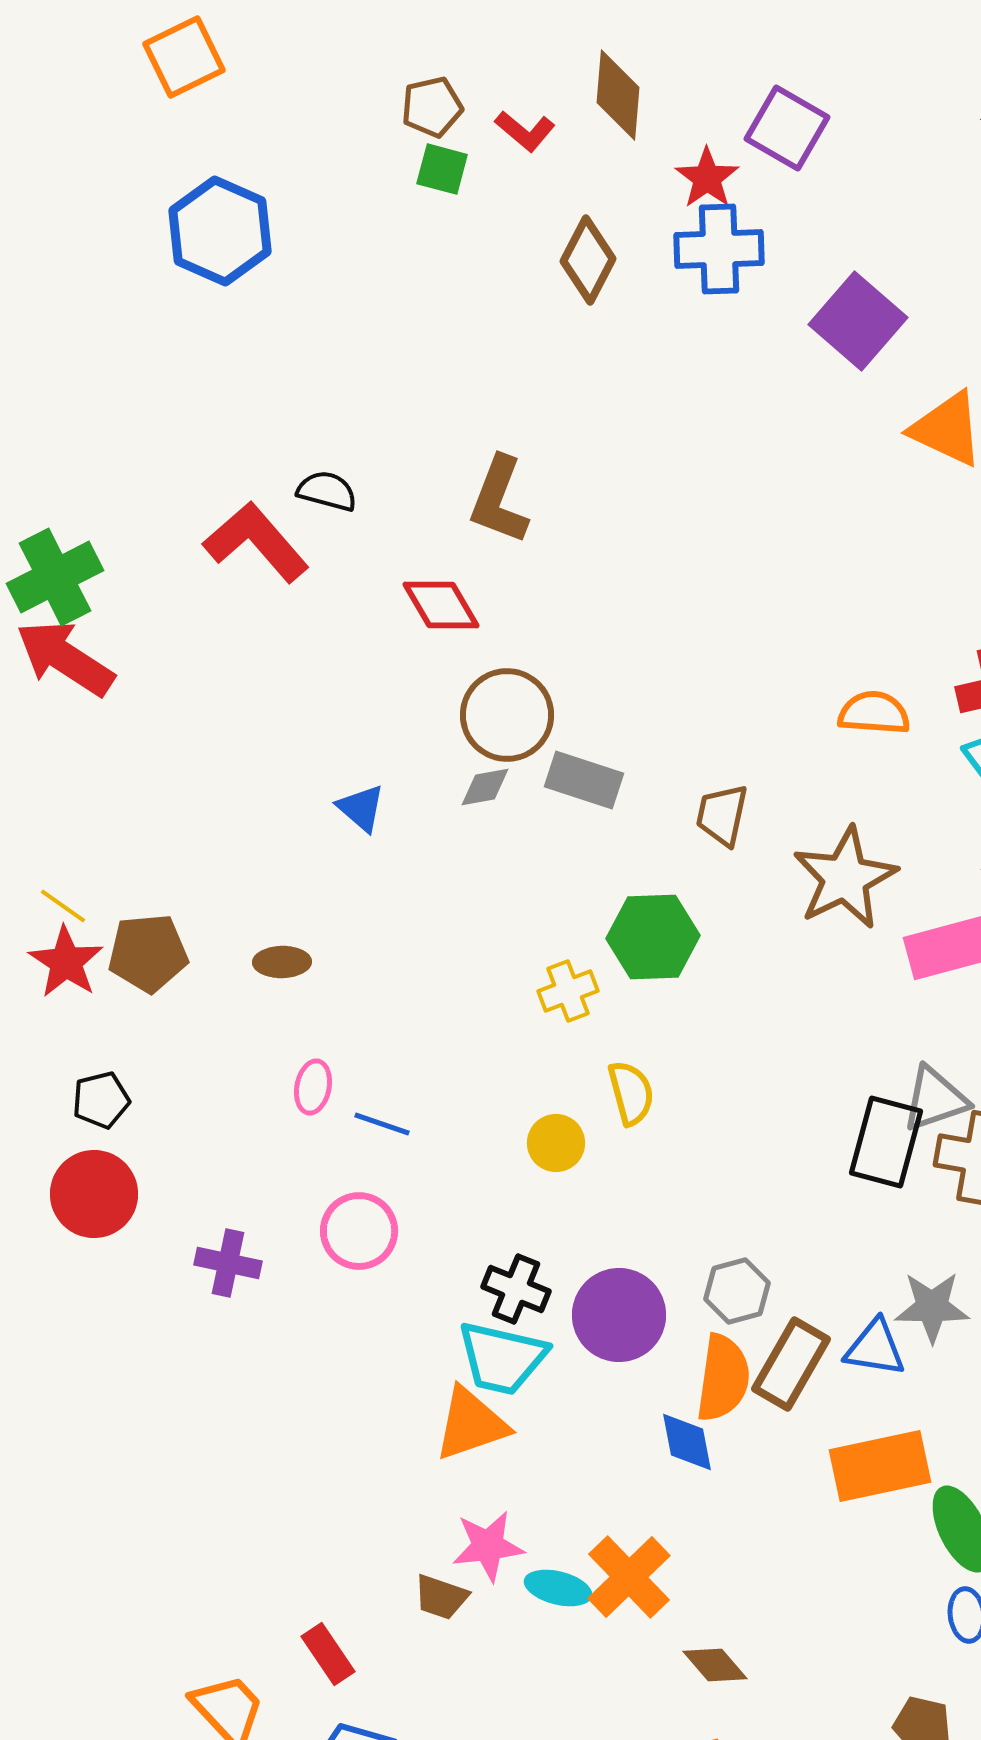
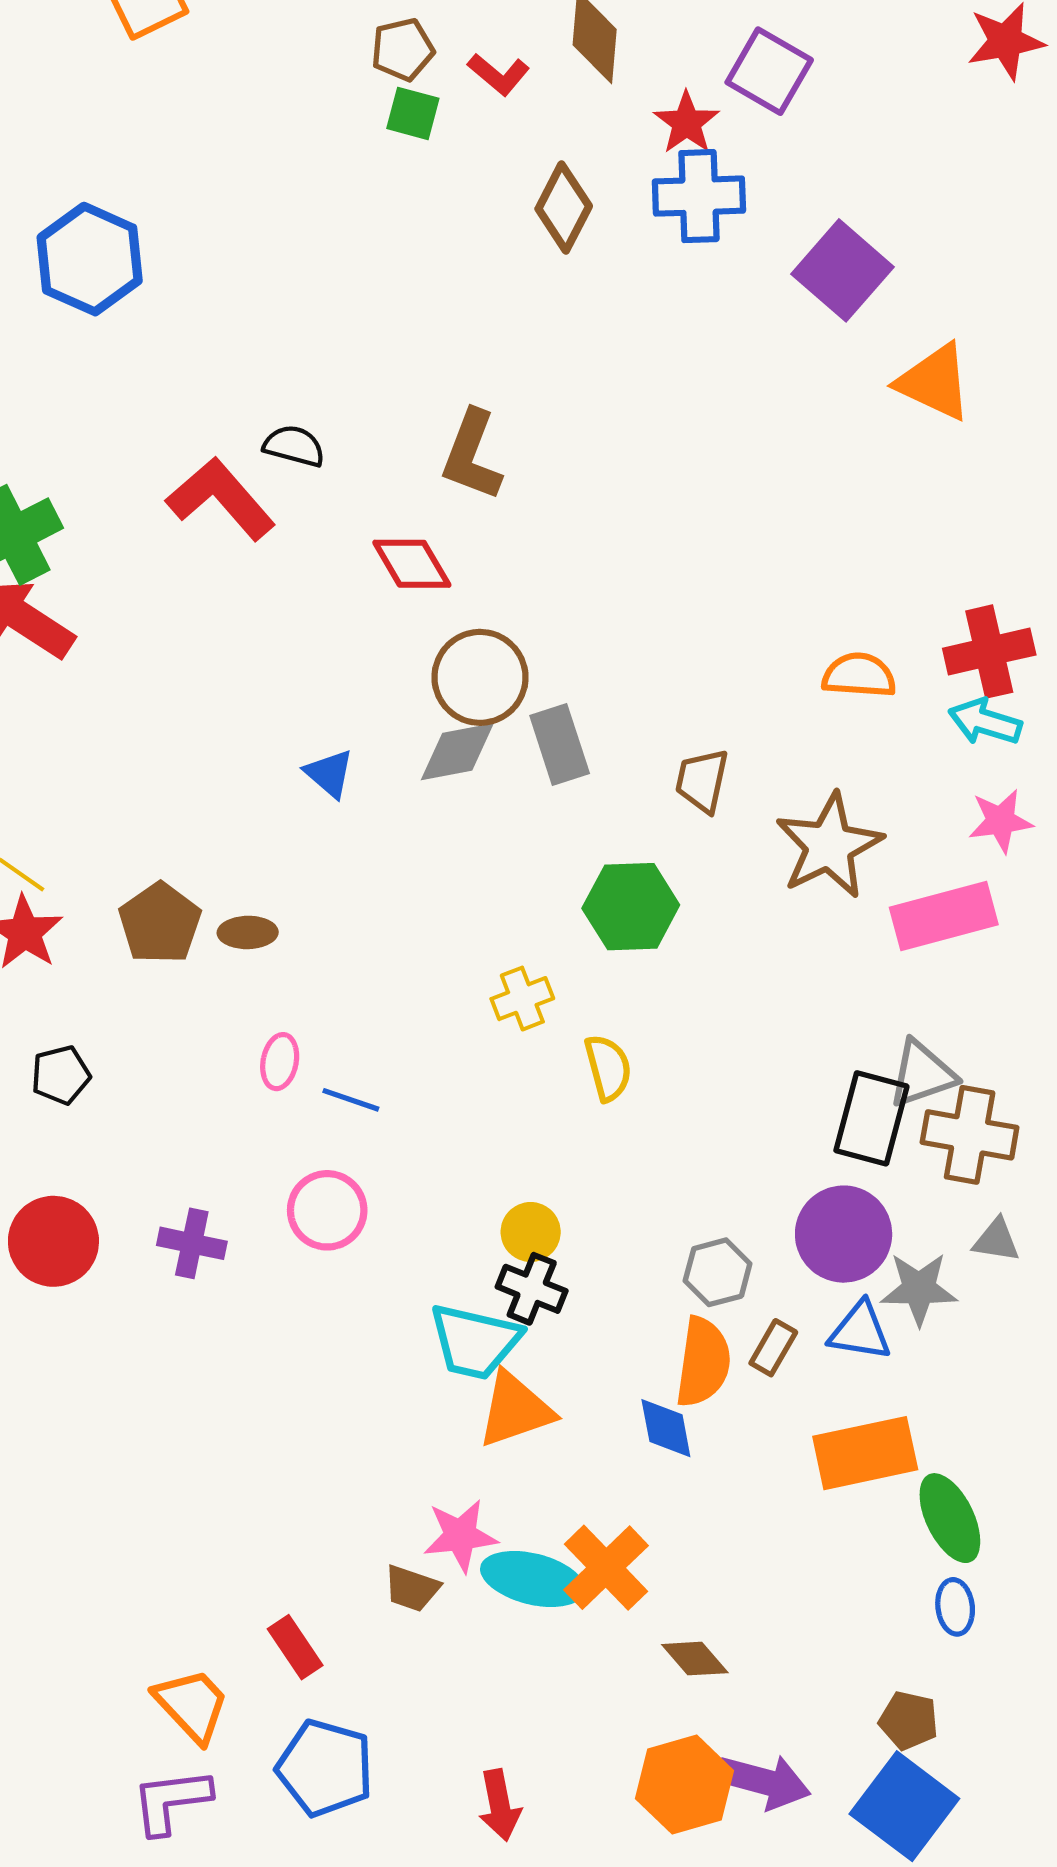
blue hexagon: (220, 231) -> (90, 259), moved
gray rectangle: (584, 780) -> (560, 745), turned 54
gray diamond: (485, 787) -> (457, 752), size x1.5
brown pentagon: (148, 953) -> (160, 923), moved, turned -30
yellow cross: (568, 991) -> (522, 999), moved
yellow circle: (556, 1143) -> (531, 1232), moved
red circle: (94, 1194) -> (53, 1241), moved
black cross: (516, 1289) -> (532, 1289), moved
purple circle: (619, 1315) -> (844, 1234), moved
brown rectangle: (791, 1364) -> (773, 1348), size x0.6
orange triangle: (471, 1424) -> (515, 1410), moved
cyan ellipse: (558, 1588) -> (533, 1579), size x1.5

